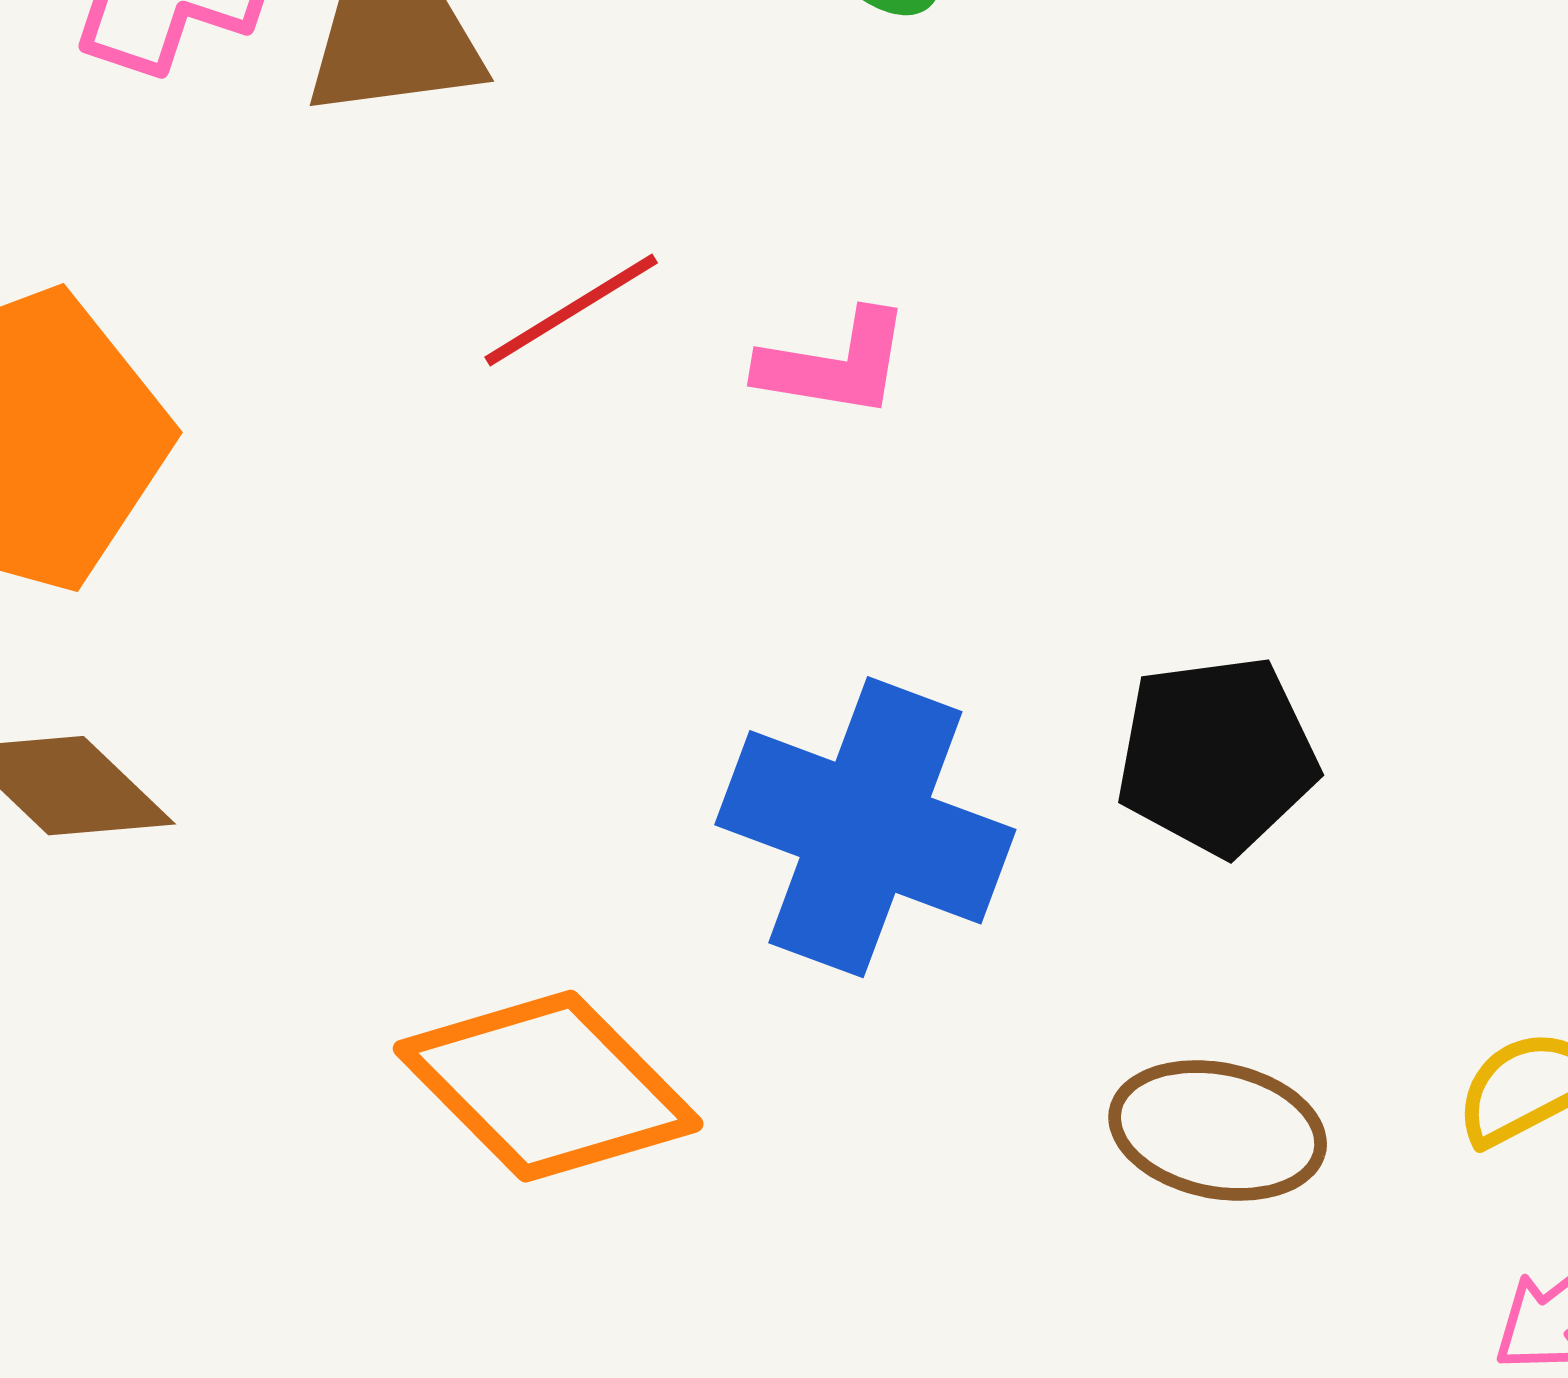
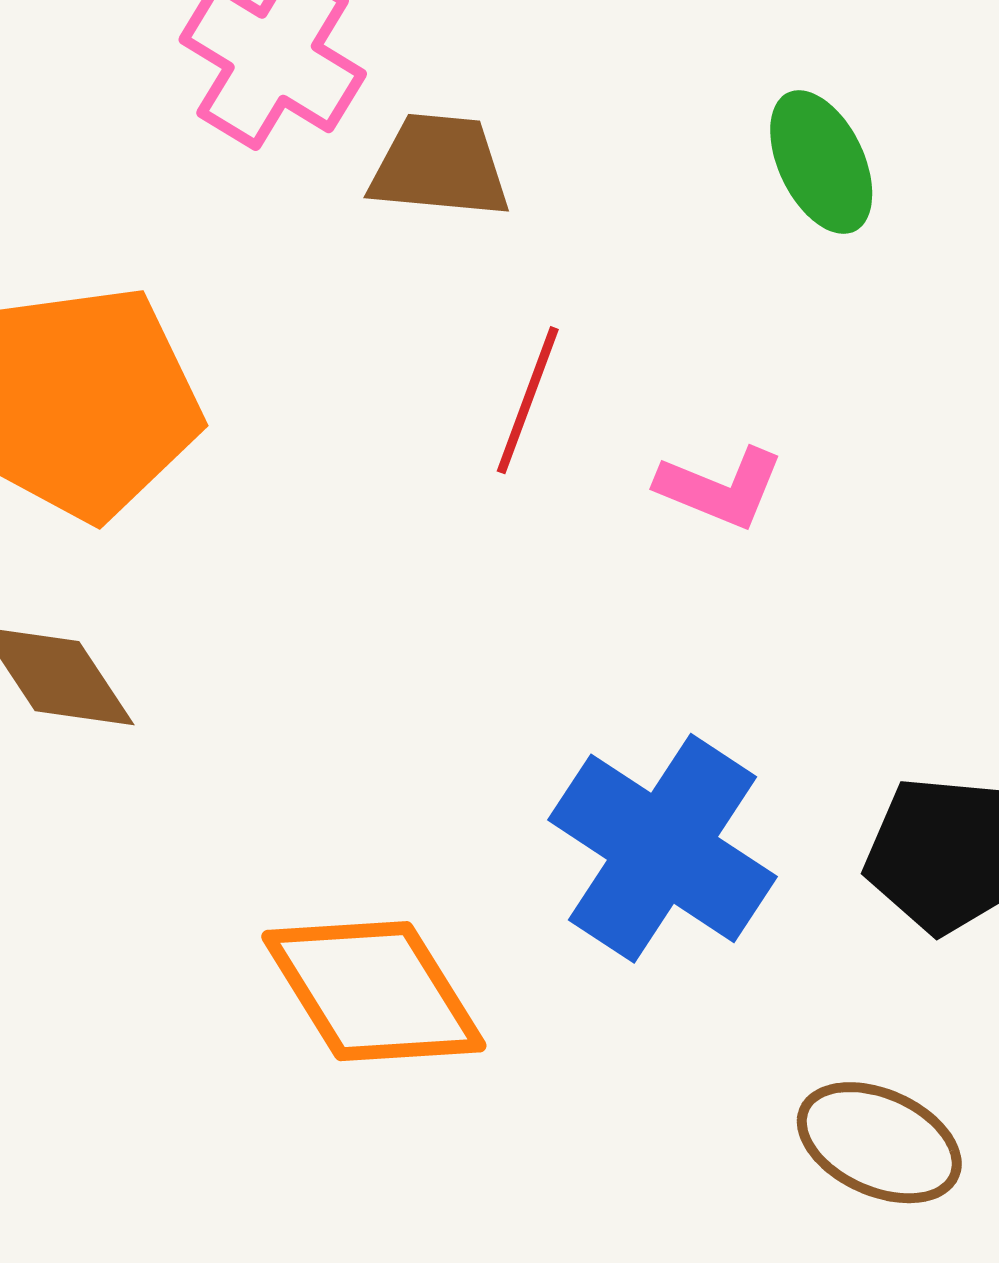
red line: (571, 310) -> (528, 400), turned -51

